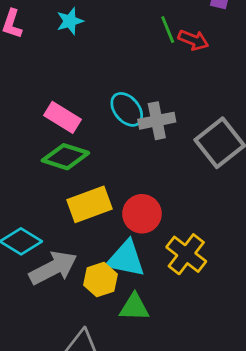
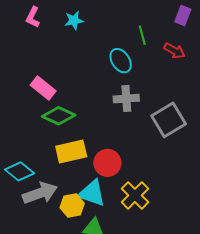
red arrow: (193, 40) -> (174, 51), moved
cyan ellipse: (127, 109) -> (121, 61), moved
pink rectangle: (63, 117) -> (43, 88), moved

